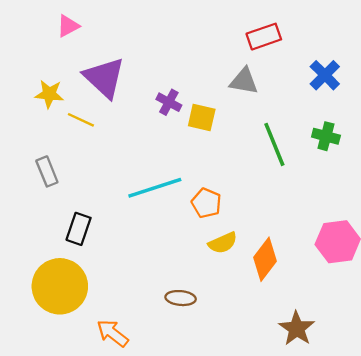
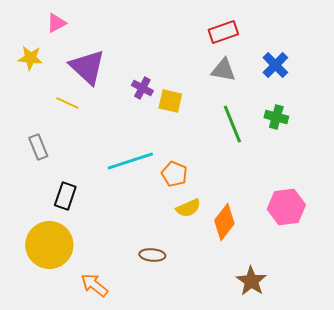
gray triangle: (244, 81) -> (223, 70), moved
yellow star: (49, 94) -> (30, 58), moved

